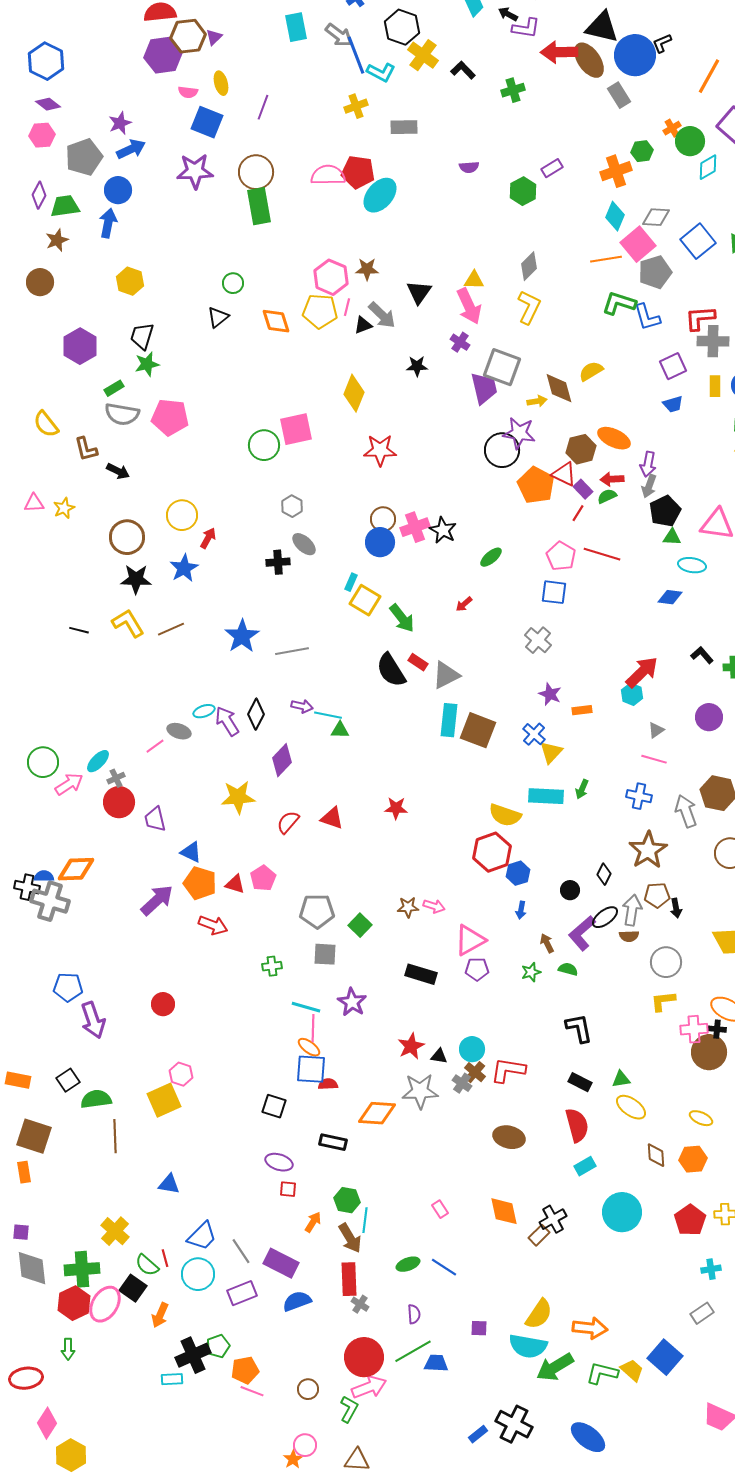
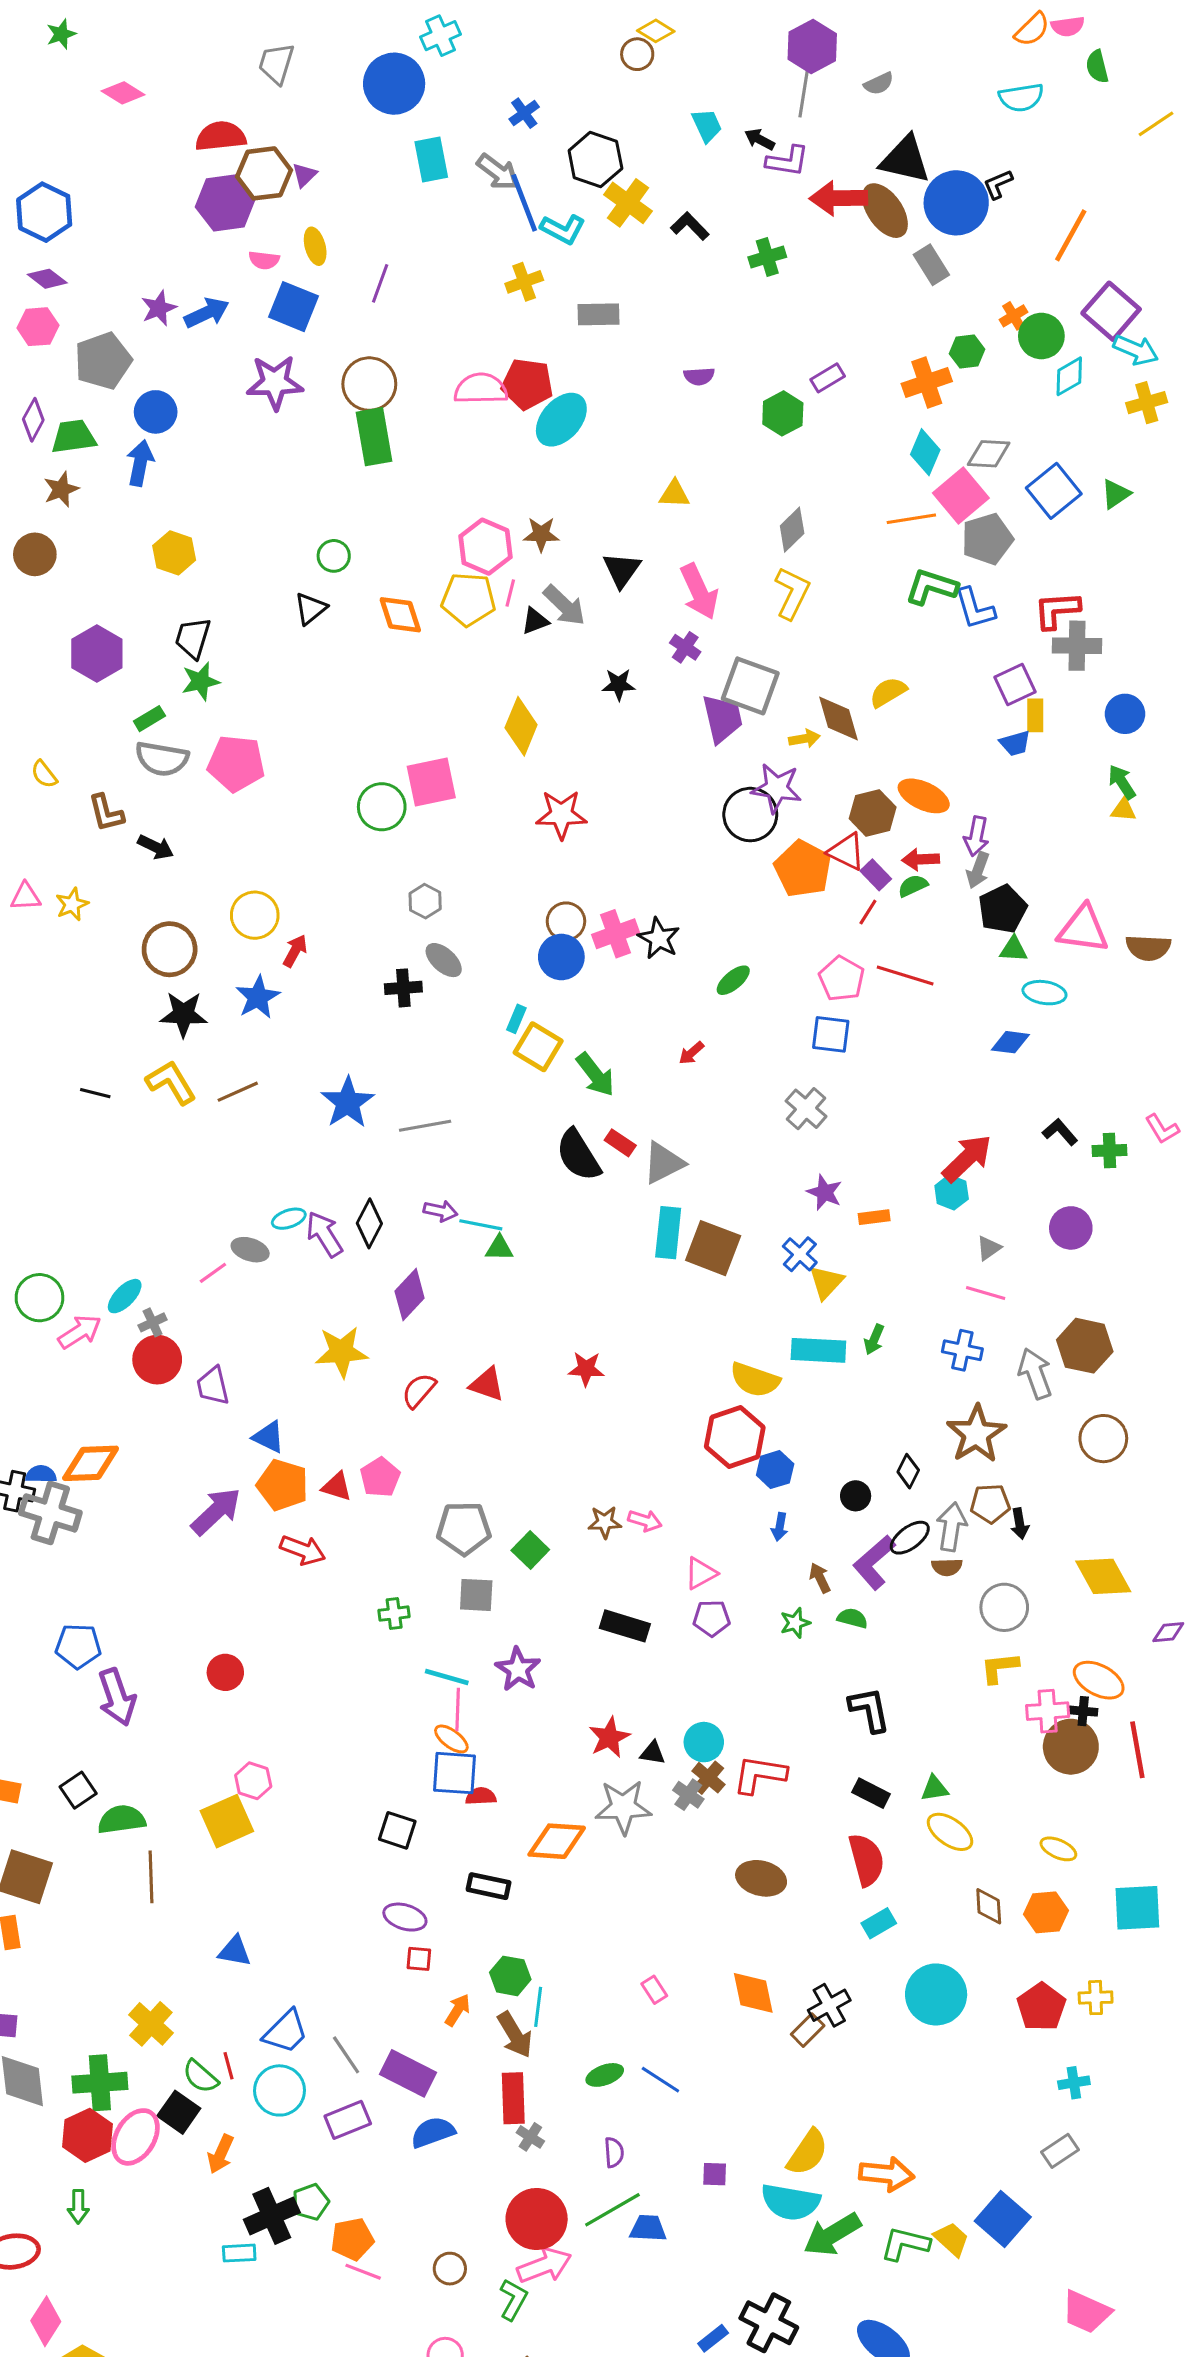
blue arrow: (131, 149) -> (207, 313), moved
yellow triangle: (474, 280) -> (674, 494), moved
yellow rectangle: (715, 386) -> (1035, 715), moved
yellow semicircle: (46, 424) -> (44, 774), size x0.7
pink triangle: (470, 940) -> (701, 1573), size x0.7

